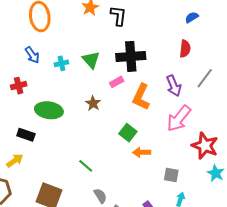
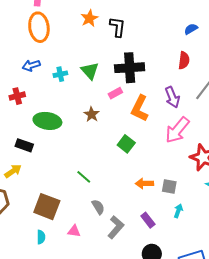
blue arrow: (32, 55) -> (31, 66), turned 108
orange arrow: (142, 152) -> (144, 183), moved

